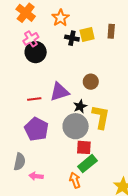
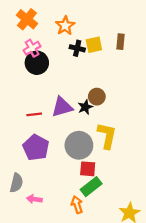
black star: (80, 106) -> (85, 107), moved

